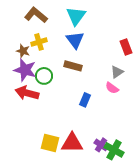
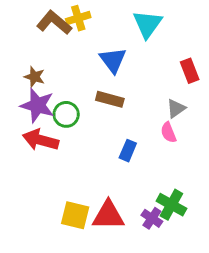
cyan triangle: (76, 16) -> (147, 24), moved
yellow cross: (39, 42) -> (78, 18), moved
pink semicircle: (112, 88) -> (168, 132), turned 32
green cross: (114, 150) -> (171, 205), moved

